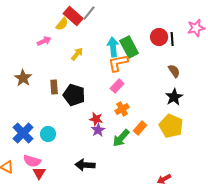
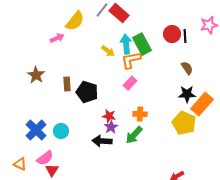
red rectangle: (73, 16) -> (119, 13), moved
yellow semicircle: (62, 24) -> (75, 21), size x1.5
yellow arrow: (77, 54) -> (108, 51), moved, turned 88
black star: (174, 97) -> (187, 94), turned 30
orange cross: (122, 109) -> (140, 114), moved, turned 32
orange rectangle: (140, 128) -> (202, 104), moved, size x1.6
pink semicircle: (32, 161) -> (45, 158), turned -54
black arrow: (85, 165) -> (102, 141), moved

